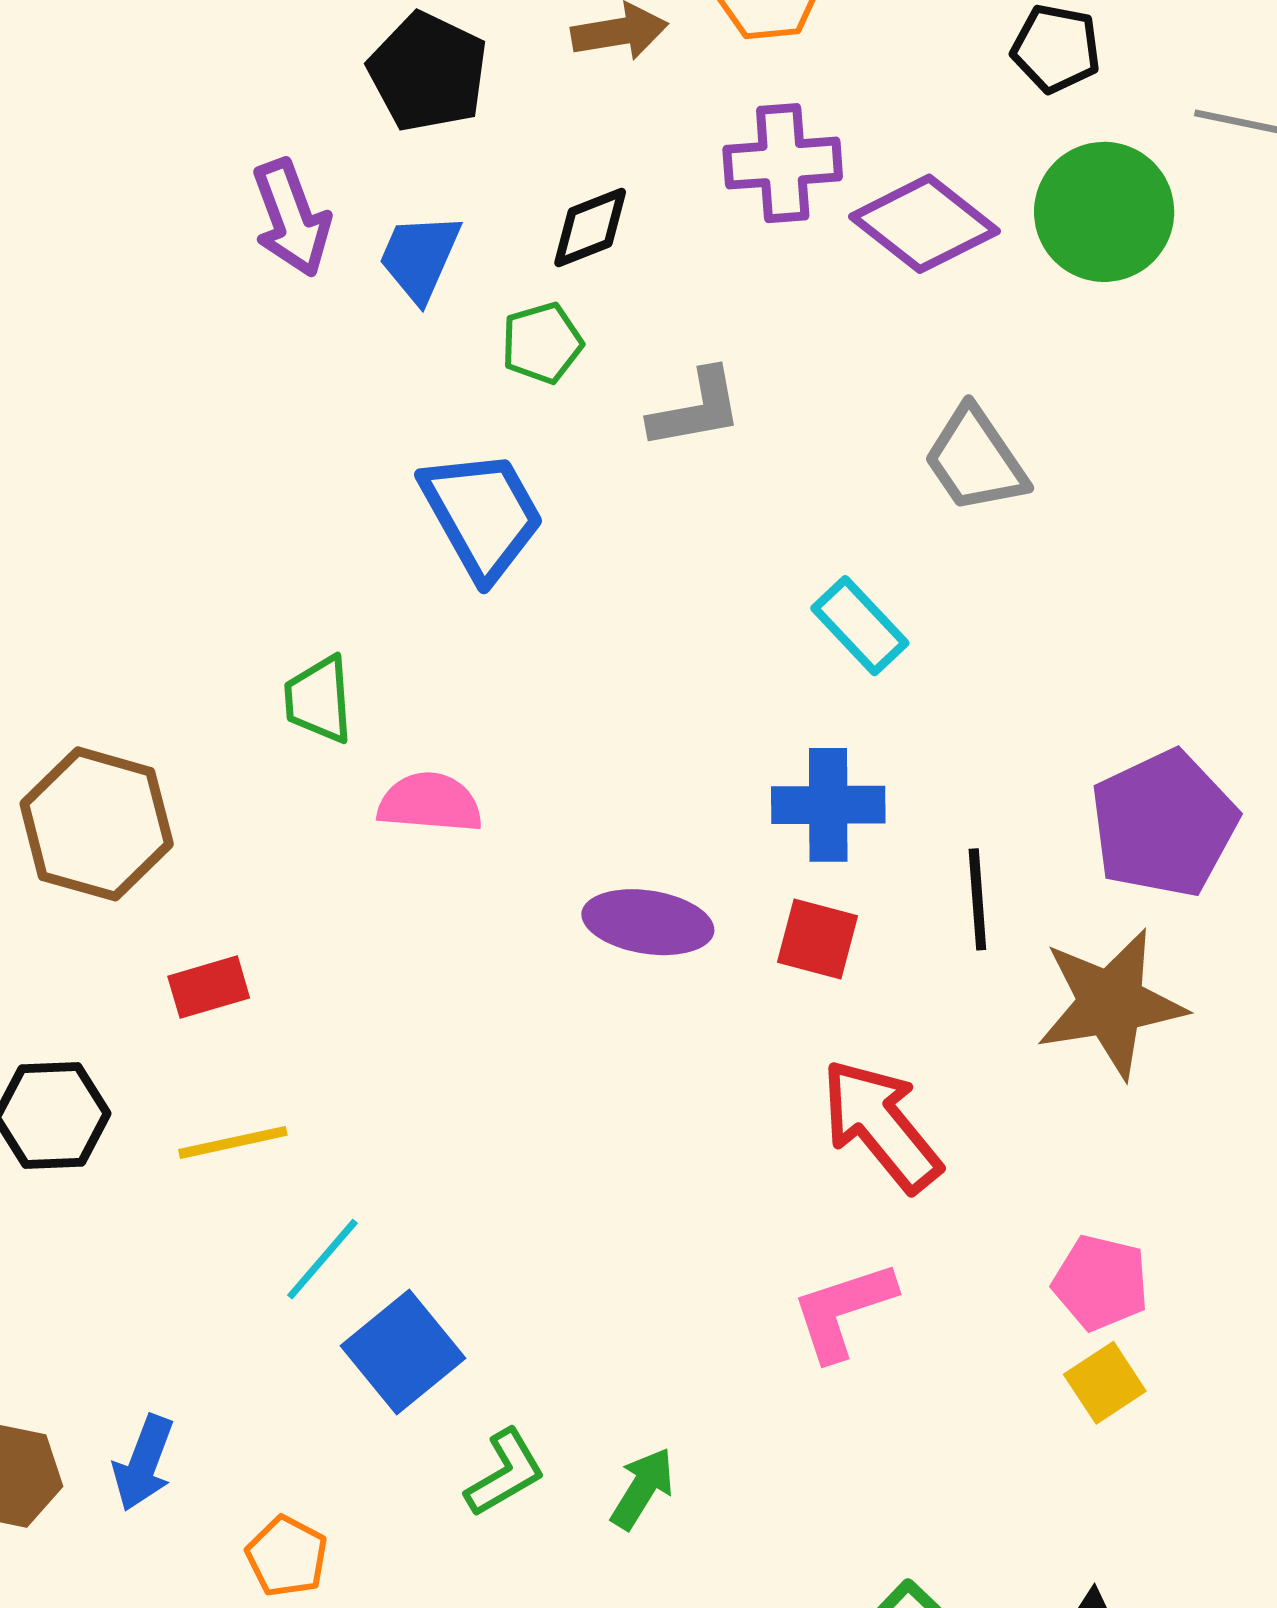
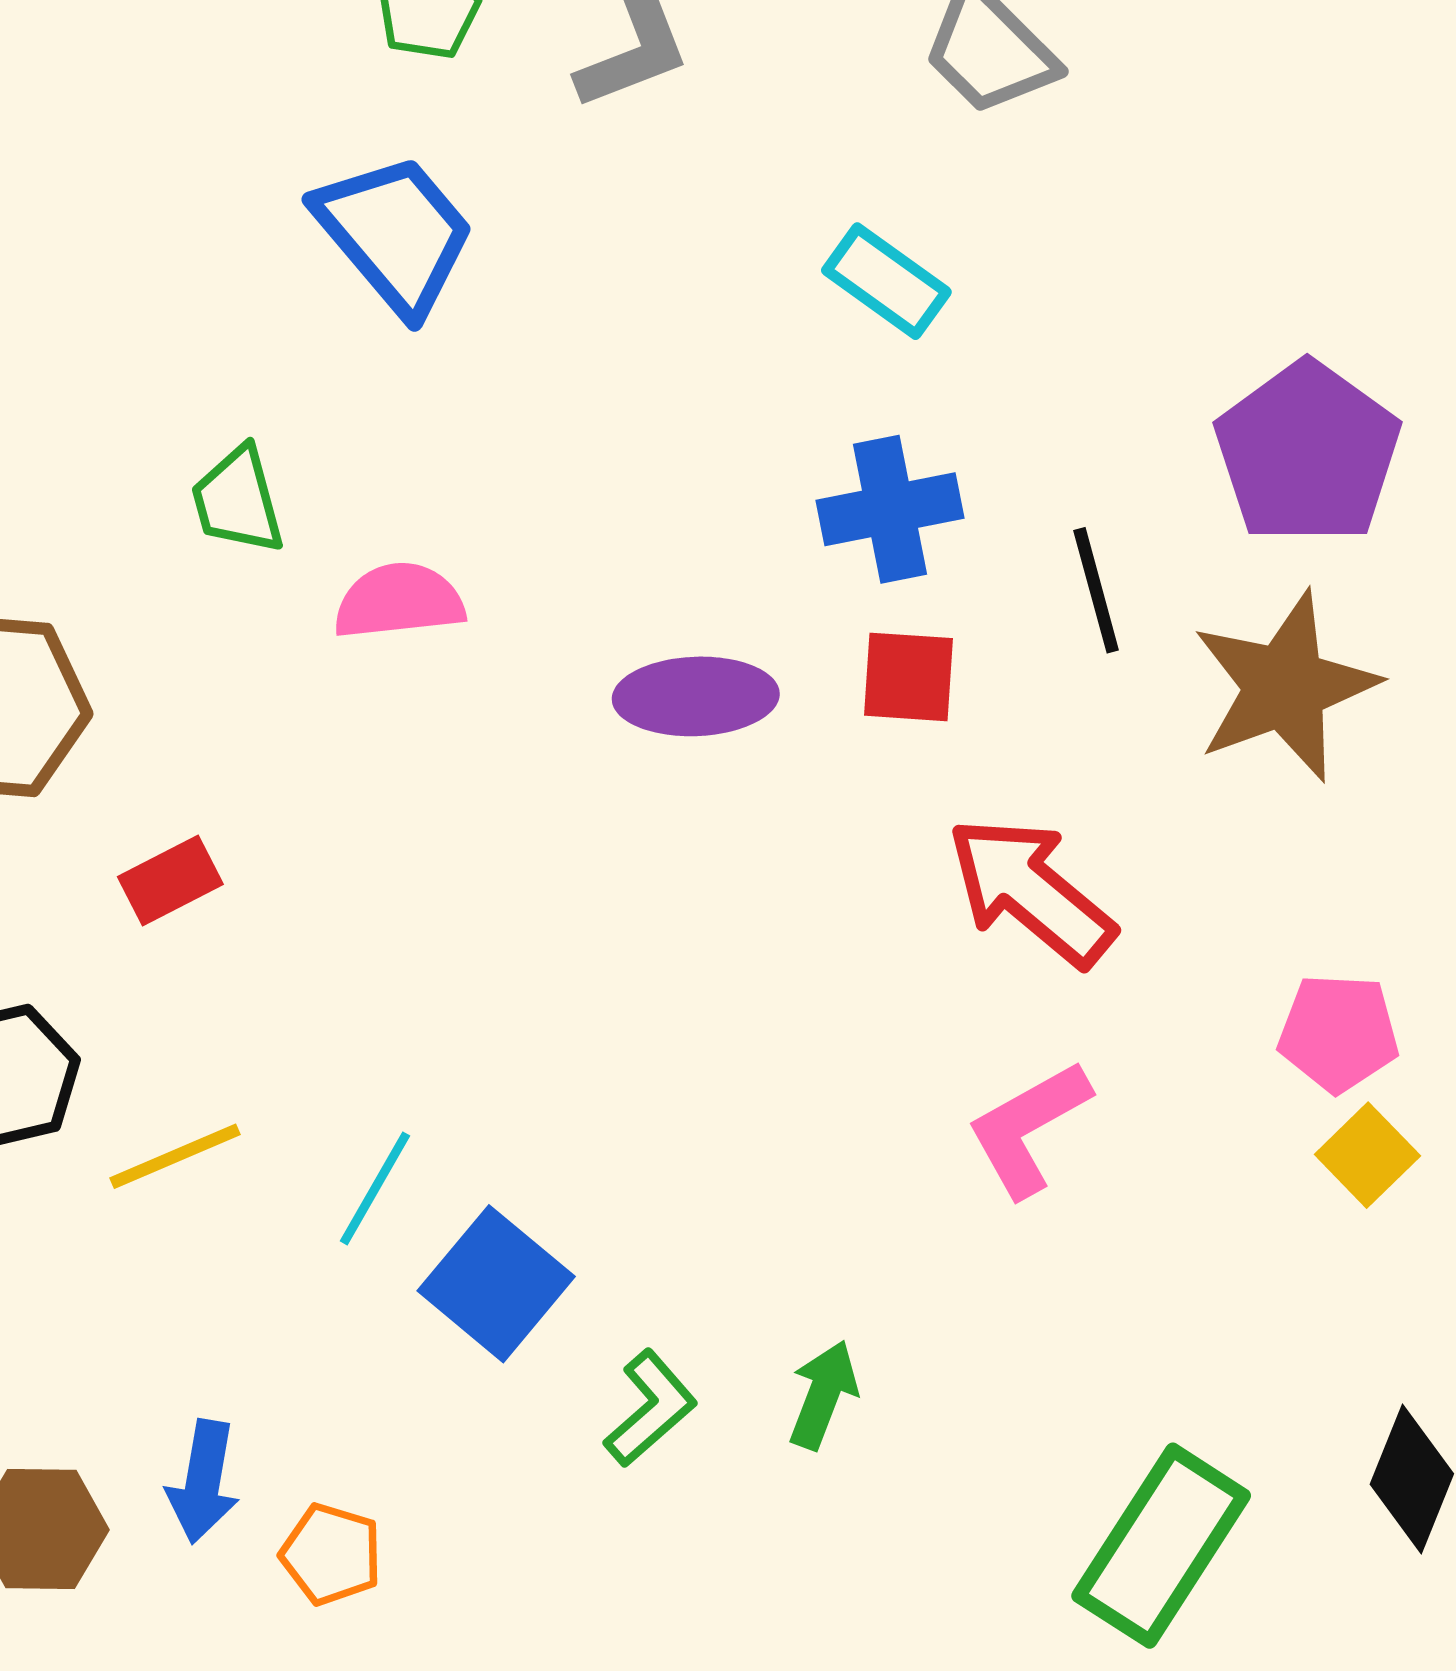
yellow line: (233, 1142) -> (175, 1156), moved
orange pentagon: (287, 1556) -> (331, 1554), moved

